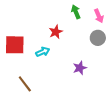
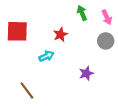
red square: (15, 45) -> (17, 31), moved

